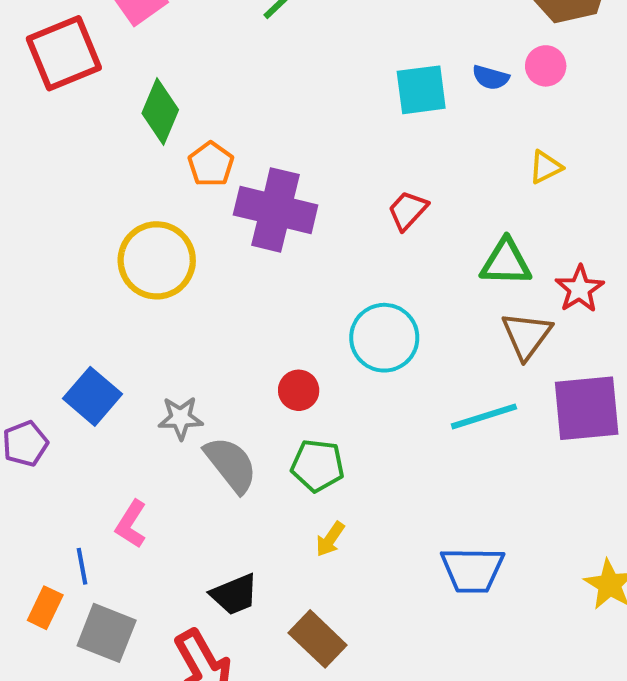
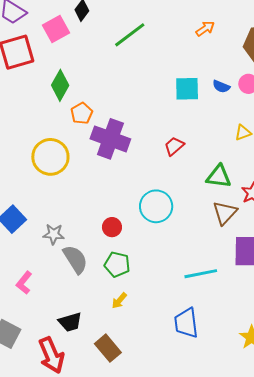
cyan line: (484, 416) -> (201, 274), moved
blue trapezoid: (472, 570) -> (186, 323), turned 76

